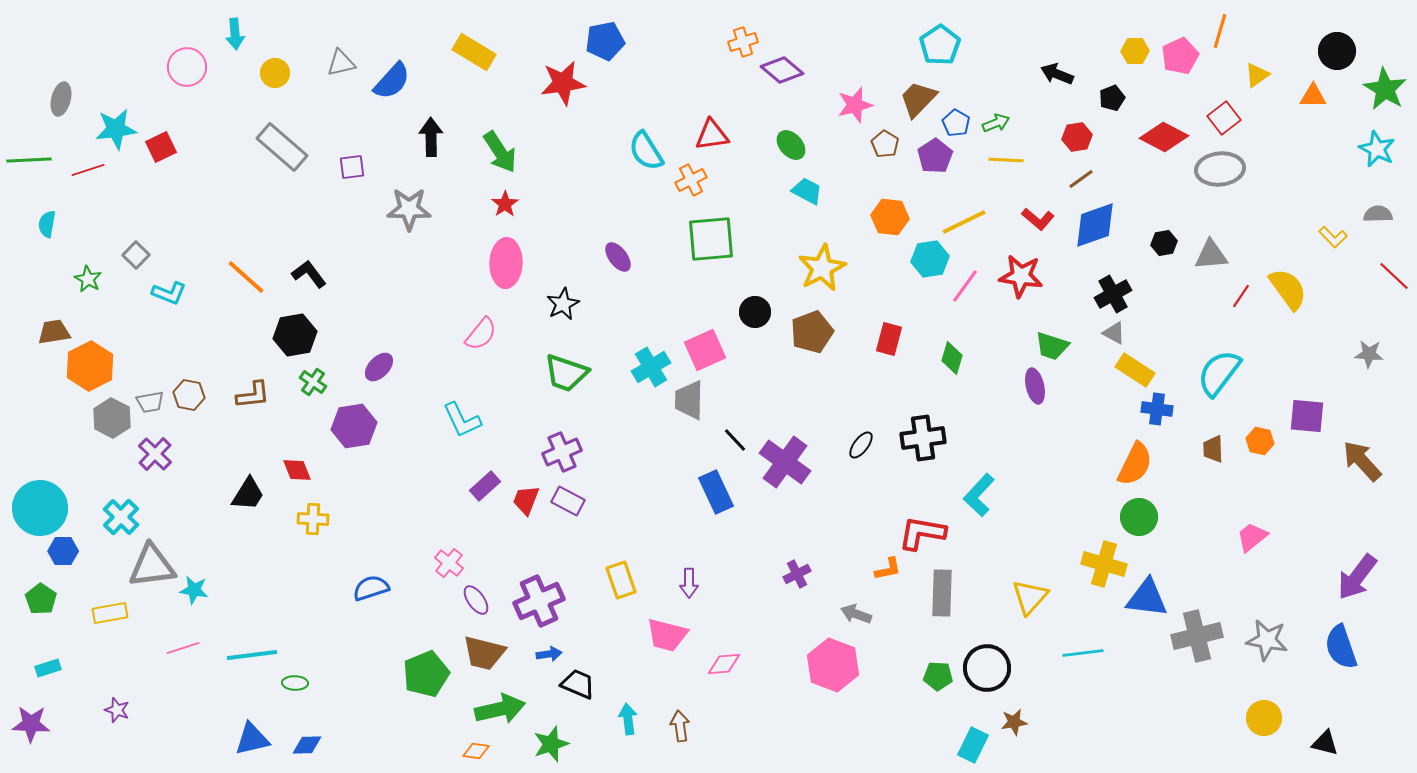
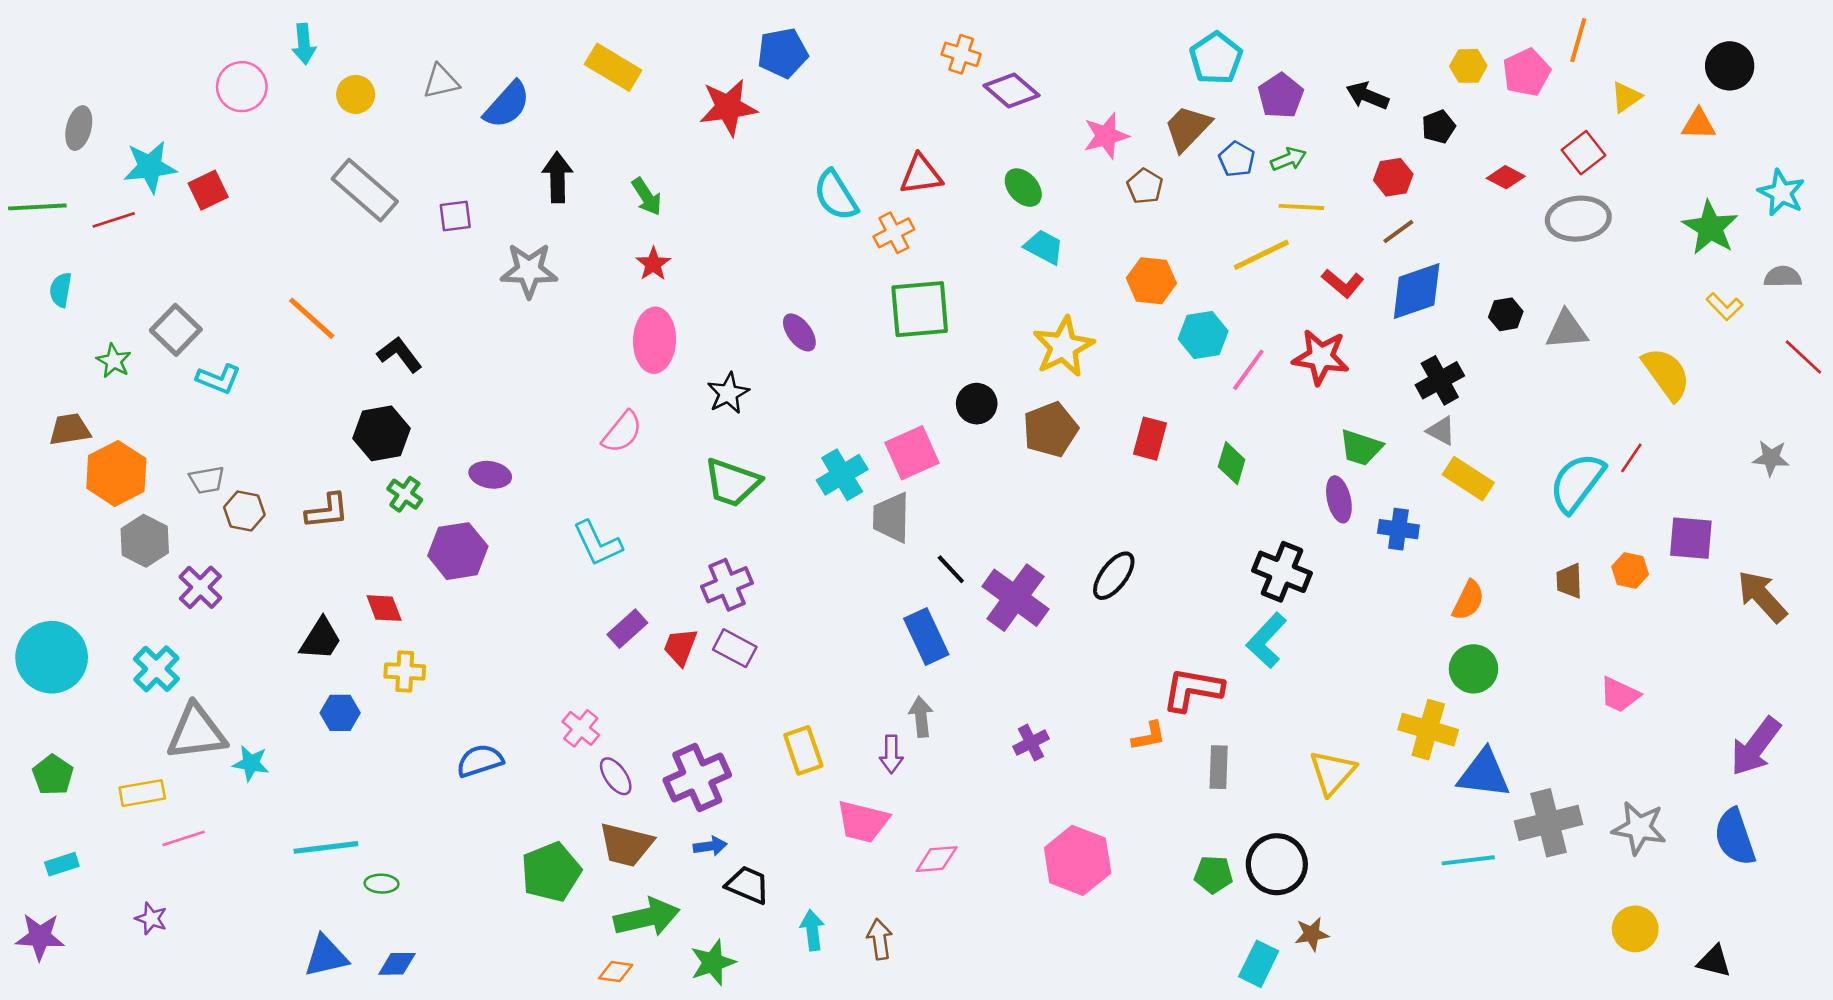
orange cross: (743, 42) -> (961, 54), turned 36
green star: (1385, 89) -> (1710, 228), moved
red diamond: (1164, 137) -> (1506, 177), size x0.6
green arrow: (500, 152) -> (647, 197), size x0.7
purple pentagon: (935, 156) -> (1281, 96), moved
yellow line: (964, 222) -> (1261, 255), moved
gray square: (136, 255) -> (176, 330), size x1.4
orange line: (246, 277) -> (312, 318), moved
red line: (1241, 296) -> (1631, 458), moved
purple ellipse: (379, 367) -> (490, 475), turned 56
gray trapezoid: (150, 402) -> (207, 480), moved
blue cross: (1157, 409) -> (1398, 529), moved
black cross: (923, 438) -> (1282, 572), moved, turned 30
black ellipse: (861, 445) -> (1114, 576), size x1.4
orange semicircle: (1135, 464) -> (1468, 600), size x0.7
pink trapezoid: (1252, 537) -> (1620, 695), turned -116
blue hexagon: (63, 551) -> (340, 713), moved
gray rectangle: (942, 593) -> (1219, 767), size x0.7
gray arrow: (856, 614) -> (921, 717), moved, turned 64
pink line: (183, 648) -> (184, 838), moved
cyan line: (1083, 653) -> (1468, 860), moved

